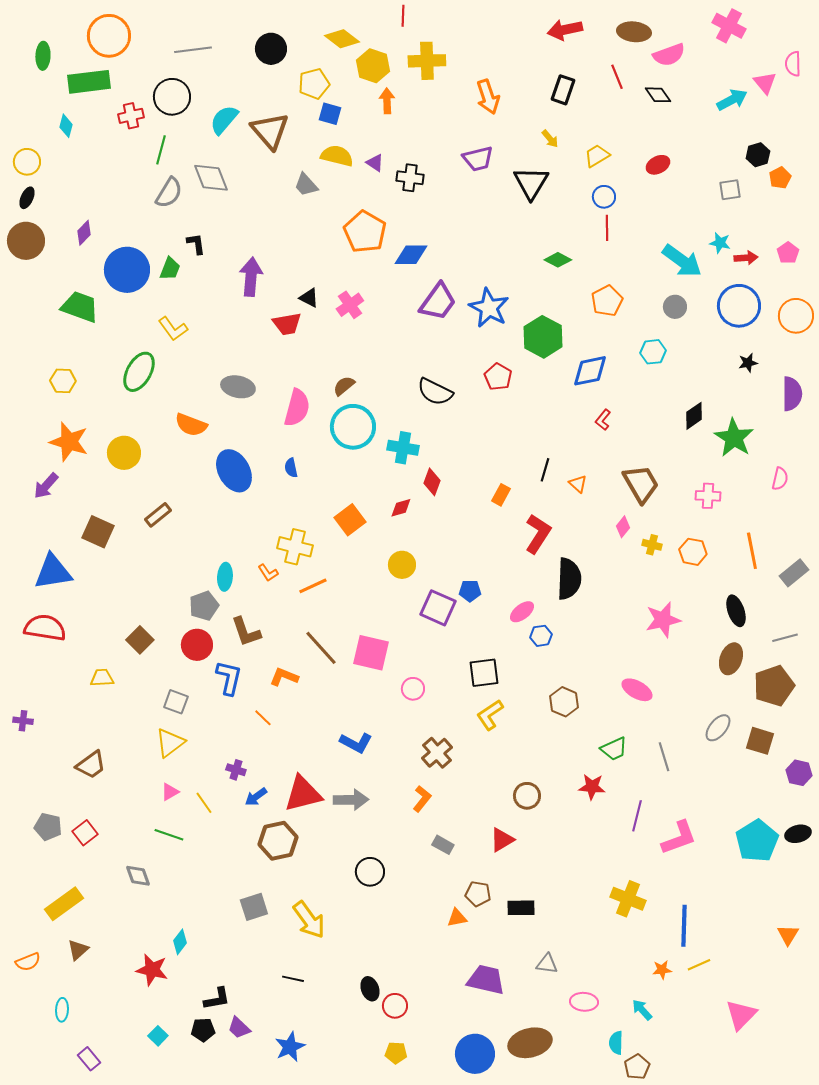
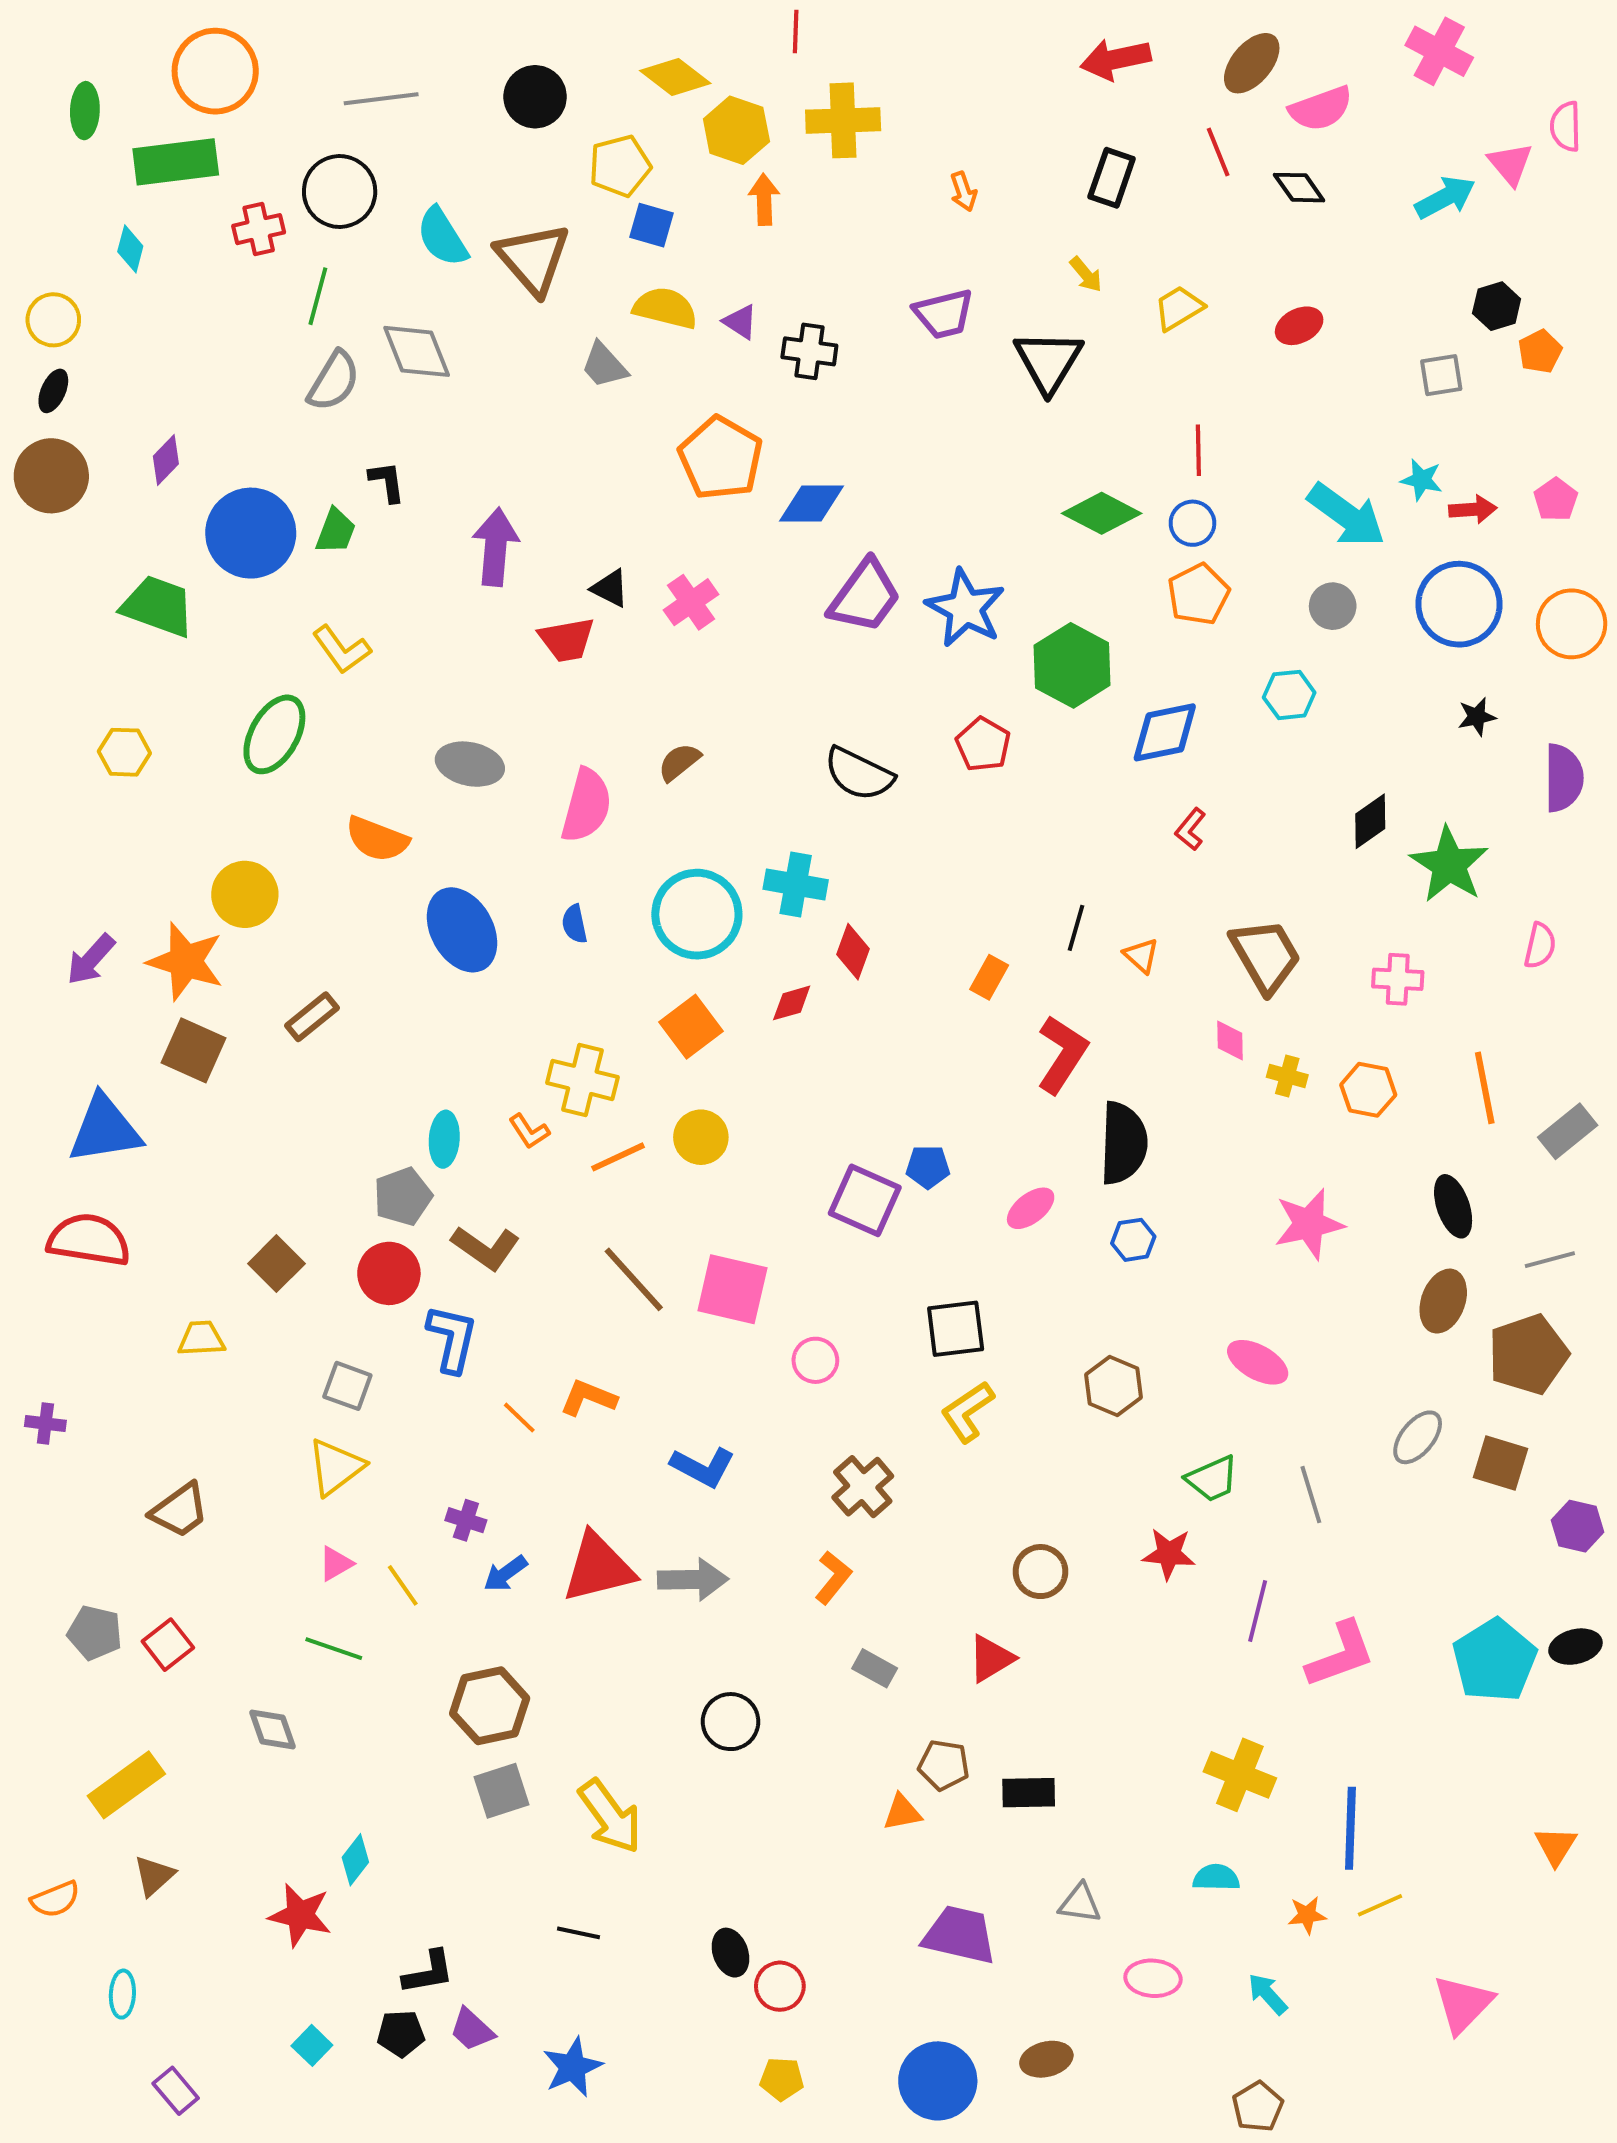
brown ellipse: (634, 32) -> (1252, 63), turned -56
orange arrow: (488, 97) -> (963, 192), size x0.6
cyan semicircle: (224, 120) -> (442, 237), turned -72
blue circle: (604, 197) -> (1192, 523), moved
green diamond: (558, 260) -> (1102, 513), size x1.4
cyan circle: (353, 427) -> (697, 914), moved
orange star: (69, 442) -> (186, 961), moved
pink diamond: (623, 527) -> (1230, 1040), turned -40
yellow circle: (402, 565) -> (701, 1137), moved
brown L-shape: (246, 632) -> (486, 1248), turned -36
blue hexagon: (541, 636) -> (1133, 1240), moved
orange L-shape: (284, 677) -> (588, 1398), moved
brown hexagon: (278, 841) -> (490, 1706), moved
brown ellipse: (530, 1043) -> (1046, 2059), size x0.6
cyan semicircle: (616, 1043) -> (1216, 1878), moved, turned 90

